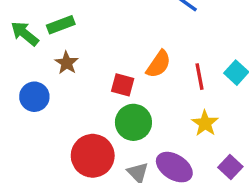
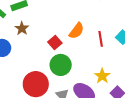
red square: (123, 85) -> (55, 42), turned 32
yellow star: (205, 123) -> (102, 76), moved

